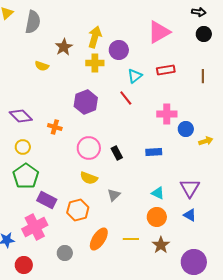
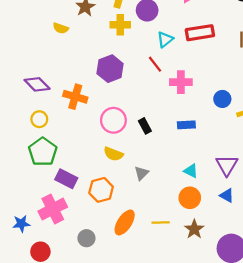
red rectangle: (166, 70) -> (200, 33), size x1.4
pink cross: (167, 114) -> (181, 82), moved
orange cross: (55, 127) -> (75, 97), size x1.5

